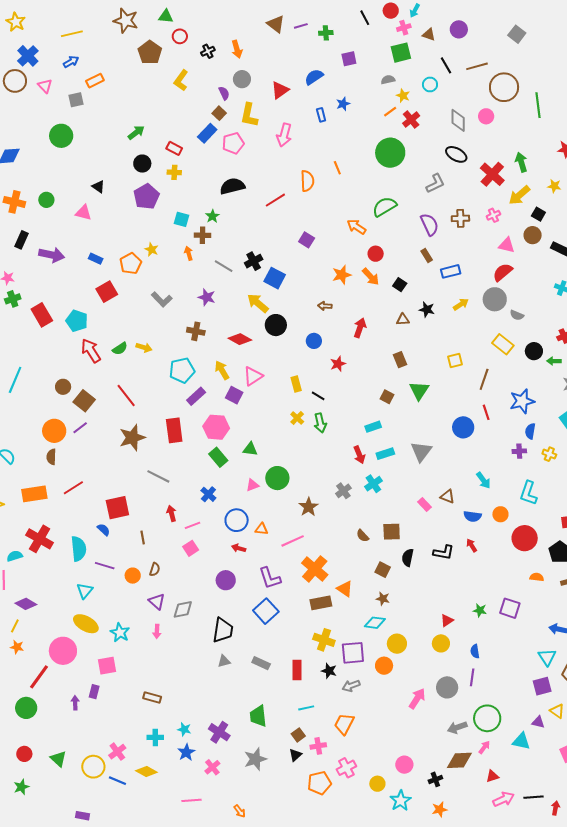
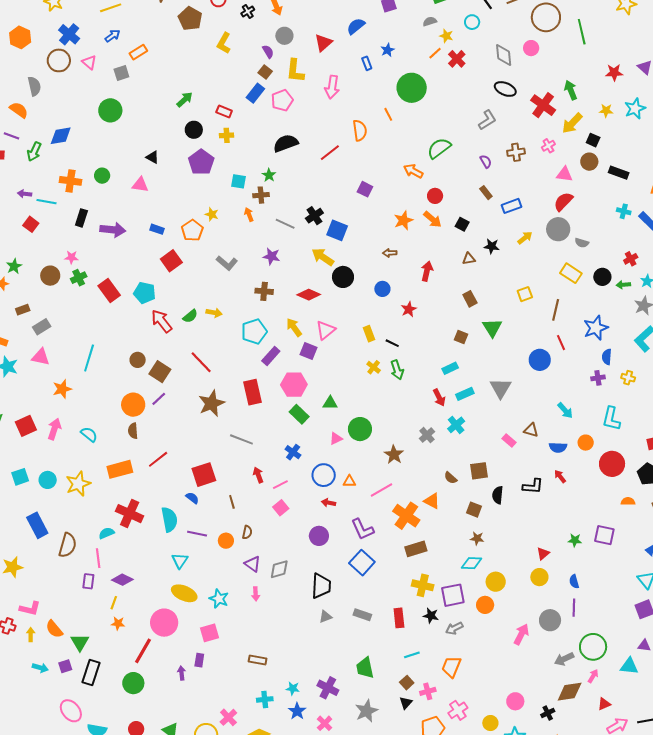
green circle: (390, 153) -> (412, 88), moved
purple semicircle: (429, 224) -> (486, 161), size x0.6
orange triangle: (345, 589) -> (432, 501), moved

